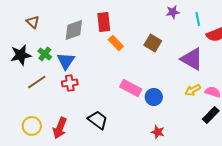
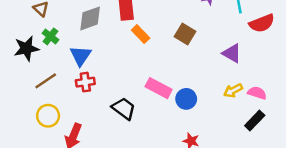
green cross: (45, 54) -> (50, 36), moved
purple triangle: (192, 59) -> (232, 53), size x0.7
black trapezoid: (98, 120) -> (124, 109), moved
yellow circle: (32, 126) -> (48, 116), moved

